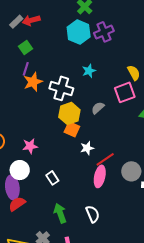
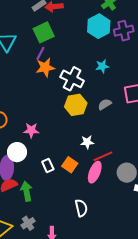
green square: (25, 48) -> (44, 32), size x1.5
orange square: (72, 129) -> (70, 165), moved
green arrow: (60, 213) -> (26, 191), moved

